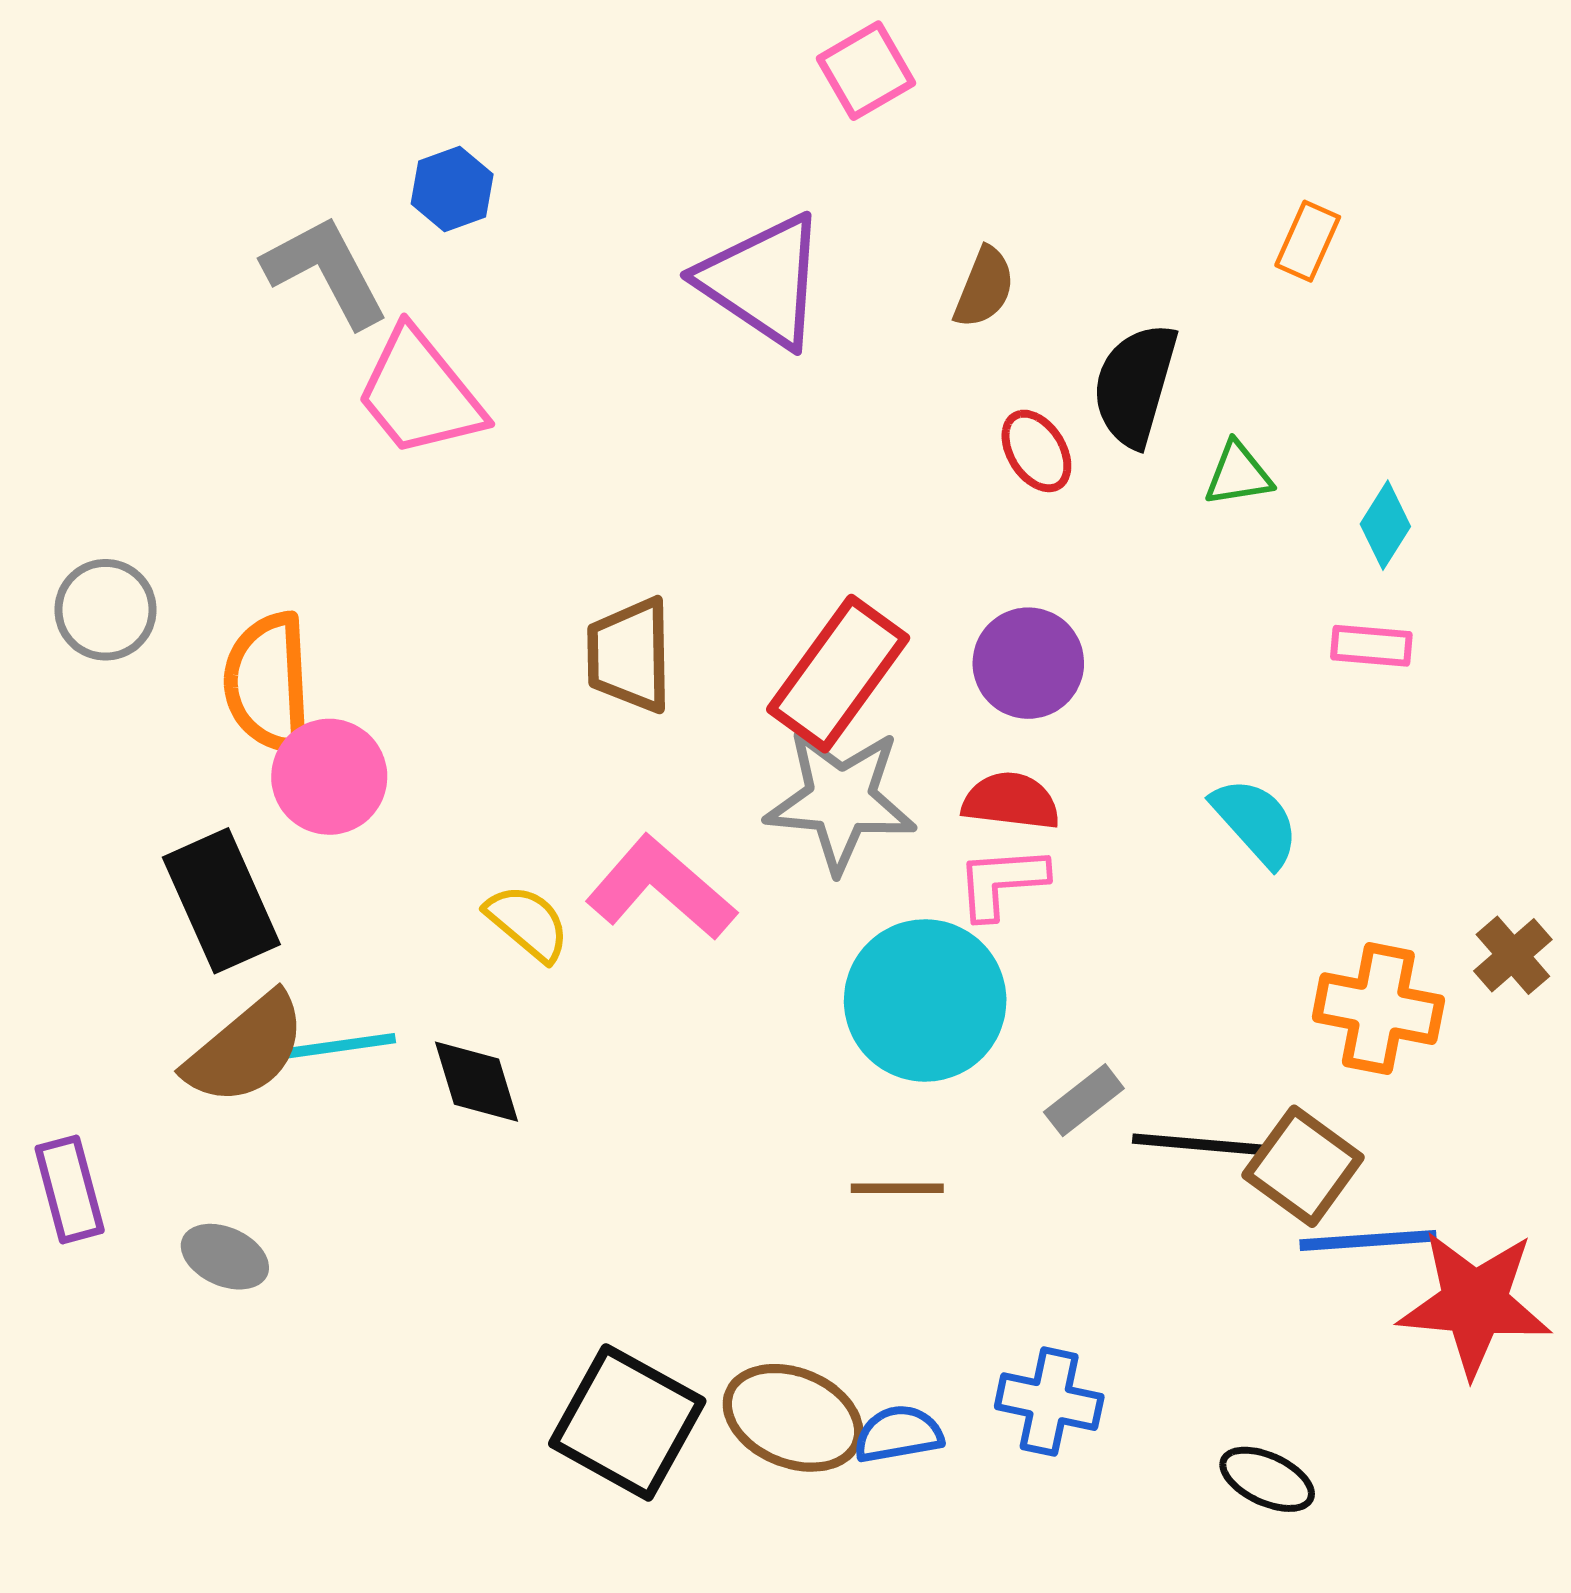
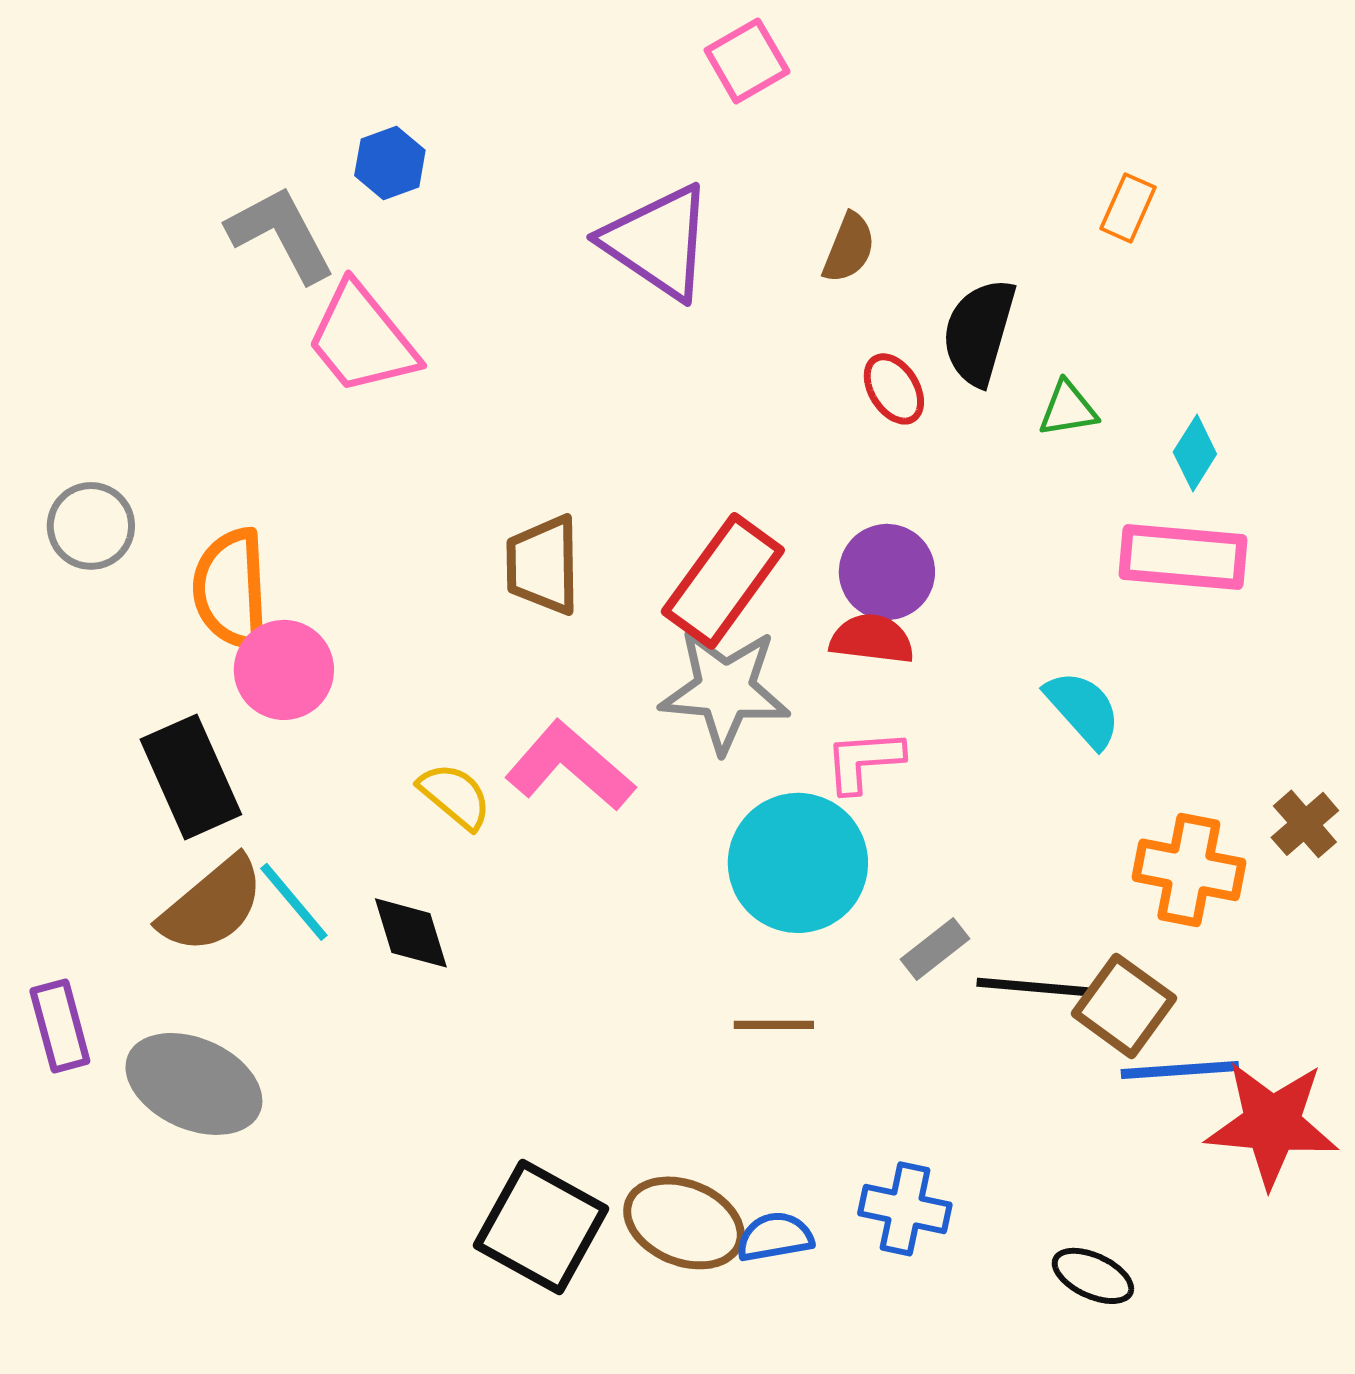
pink rectangle: (1371, 646) -> (1183, 557), size x1.8
red semicircle: (1011, 801) -> (872, 639), moved
cyan line: (341, 1046) -> (294, 902), turned 58
gray ellipse: (225, 1257) -> (194, 1084), size x1.8

